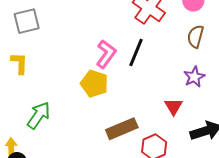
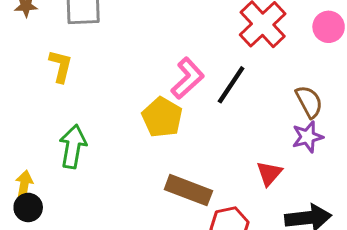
brown semicircle: (196, 36) -> (309, 102), moved, turned 125
green arrow: (39, 115) -> (73, 147), turned -36
brown rectangle: (122, 129) -> (188, 190), turned 32

